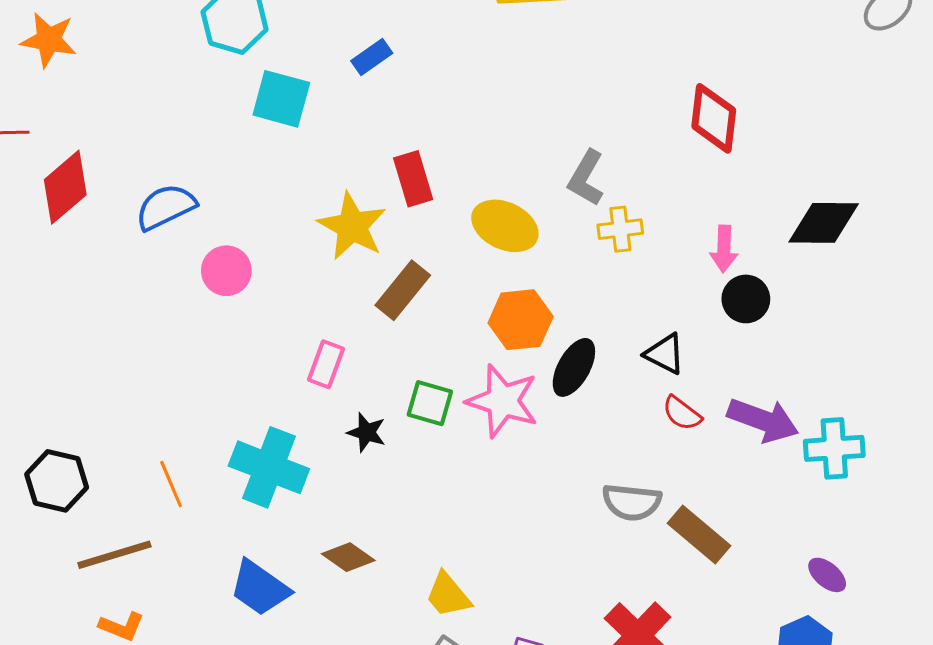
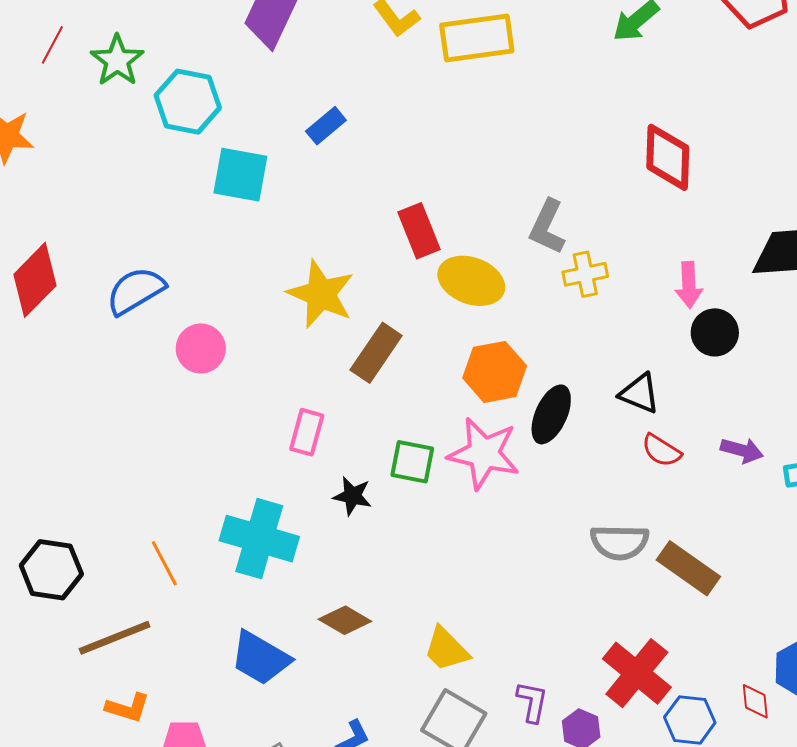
red rectangle: (413, 179) -> (419, 231), moved
purple arrow: (763, 420) -> (742, 450), size x0.6

